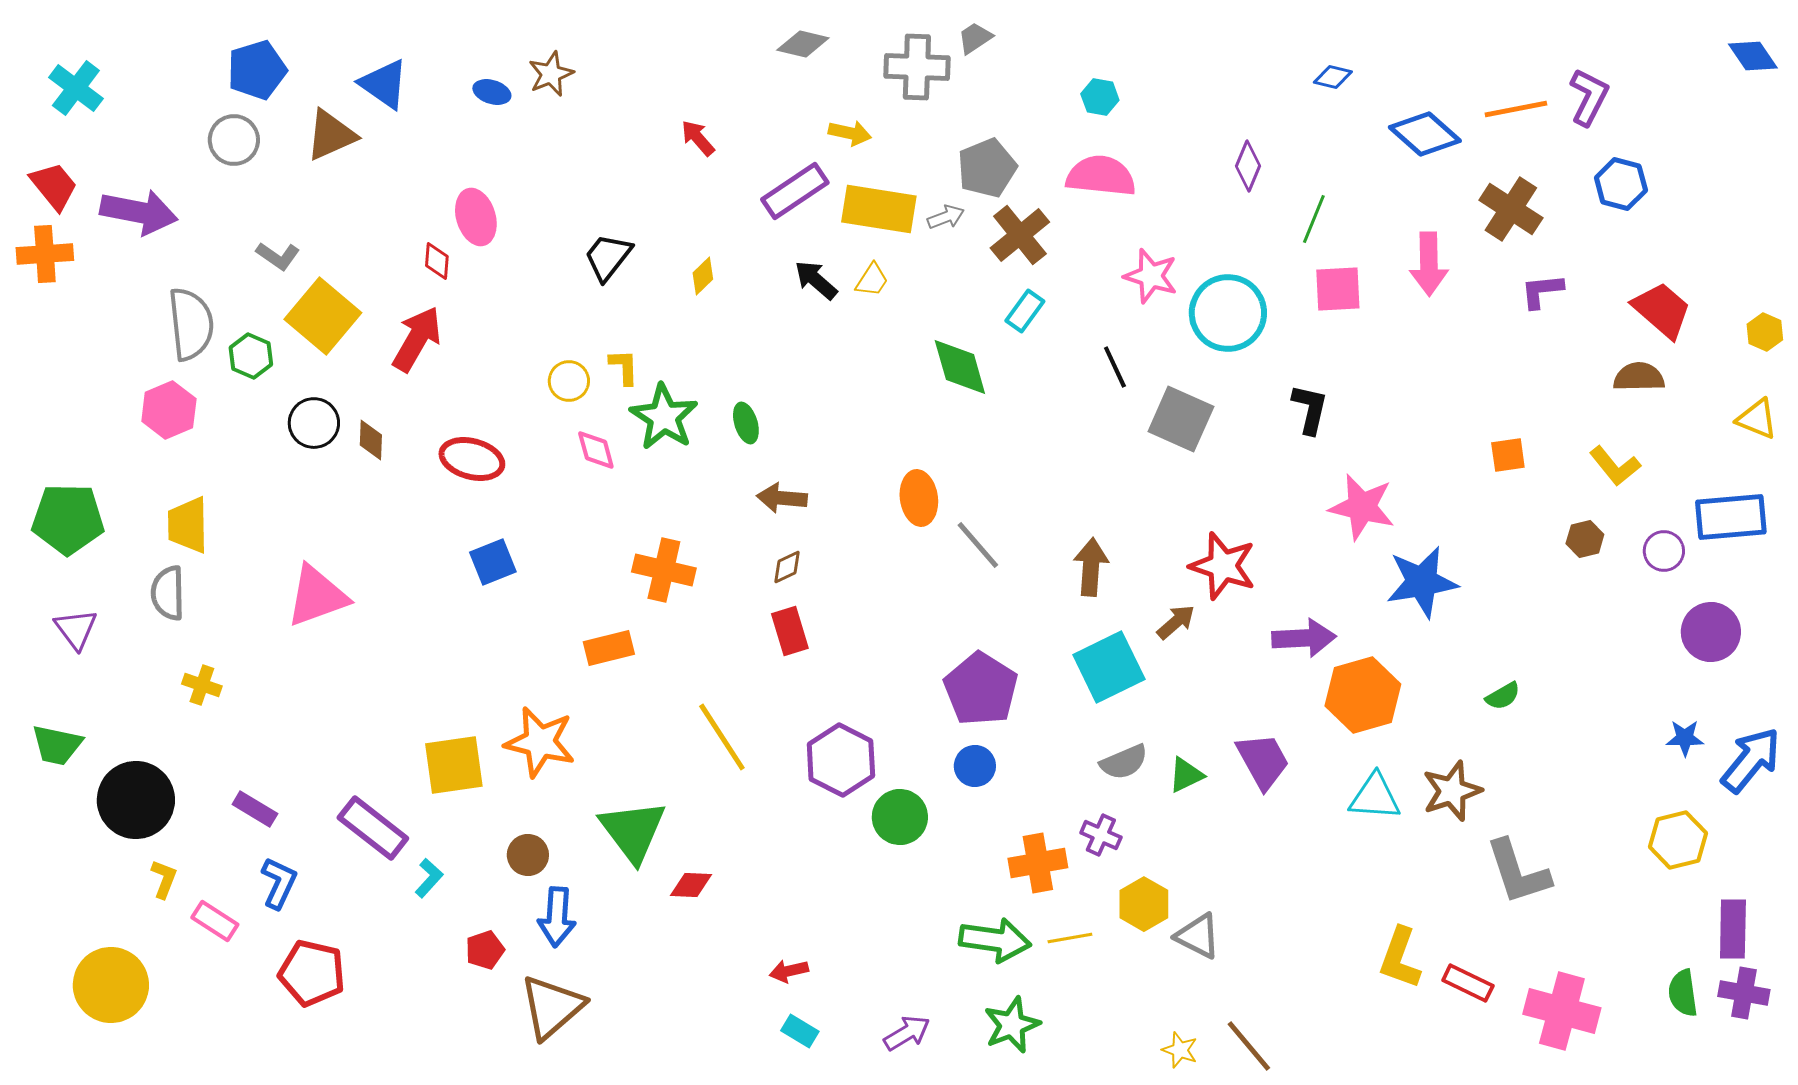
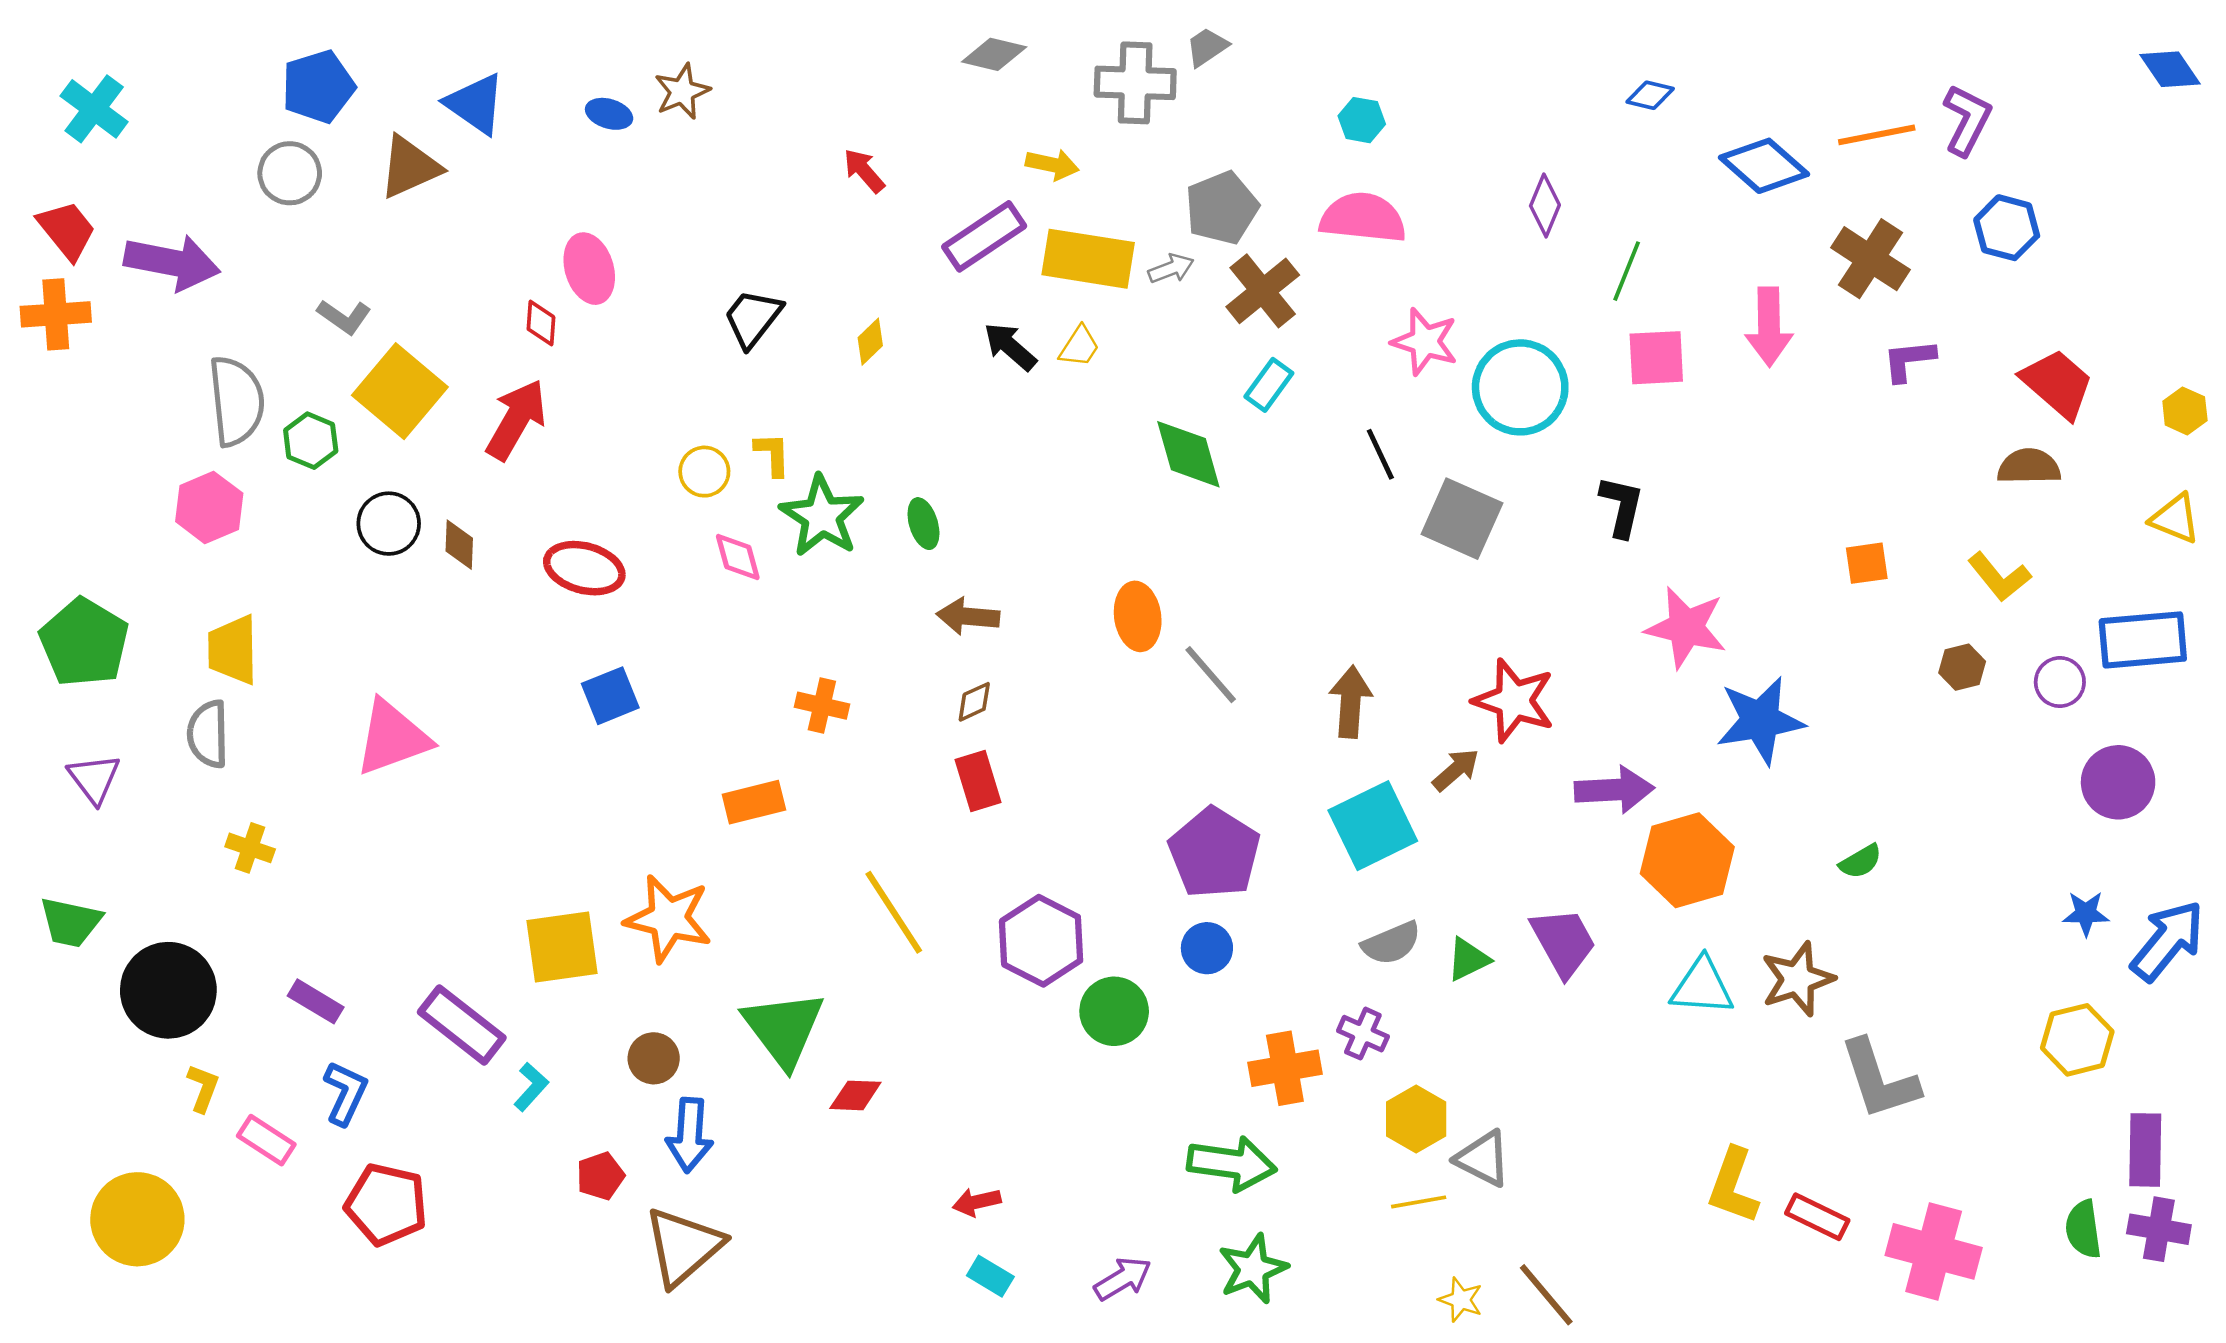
green pentagon: (68, 519) -> (84, 642), turned 30
orange cross: (664, 570) -> (822, 706), size x0.7
yellow line: (1070, 938) -> (1419, 1202), moved

